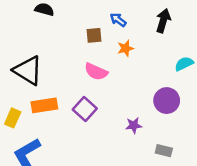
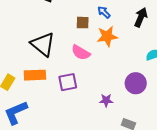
orange star: (126, 48) -> (107, 36), size x1.5
black triangle: (28, 70) -> (43, 44), moved
purple square: (85, 109) -> (68, 82), turned 30

